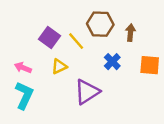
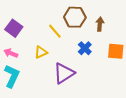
purple square: (50, 37) -> (14, 28), moved

